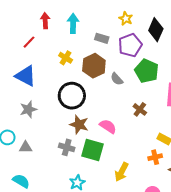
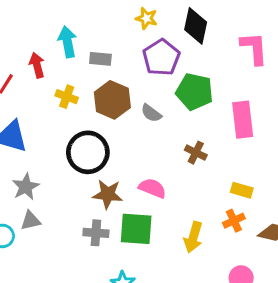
red arrow: (45, 21) -> (37, 65), moved
gray rectangle: (102, 38) -> (100, 59), moved
gray triangle: (26, 147) -> (31, 221), moved
yellow arrow: (122, 172) -> (193, 237), moved

